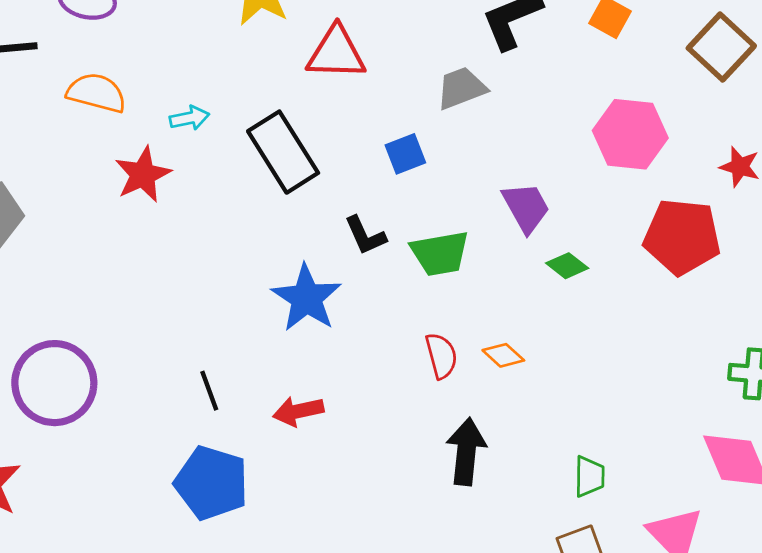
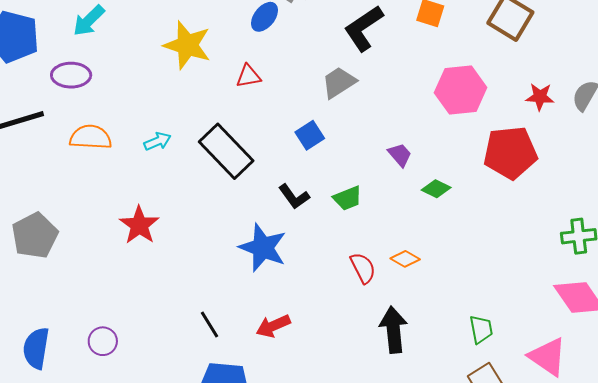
red triangle: (336, 53) -> (248, 76), size x0.6
red star: (143, 175) -> (139, 225), moved
purple trapezoid: (526, 207) -> (400, 155), size x0.7
green trapezoid: (440, 253) -> (348, 198), size x0.7
purple circle: (54, 383) -> (103, 341), size x0.5

